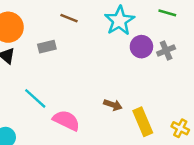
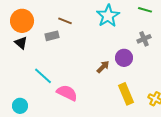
brown line: (69, 18) -> (65, 21), moved
purple circle: (141, 47) -> (124, 58), moved
brown arrow: (113, 105) -> (103, 67), moved, turned -64

